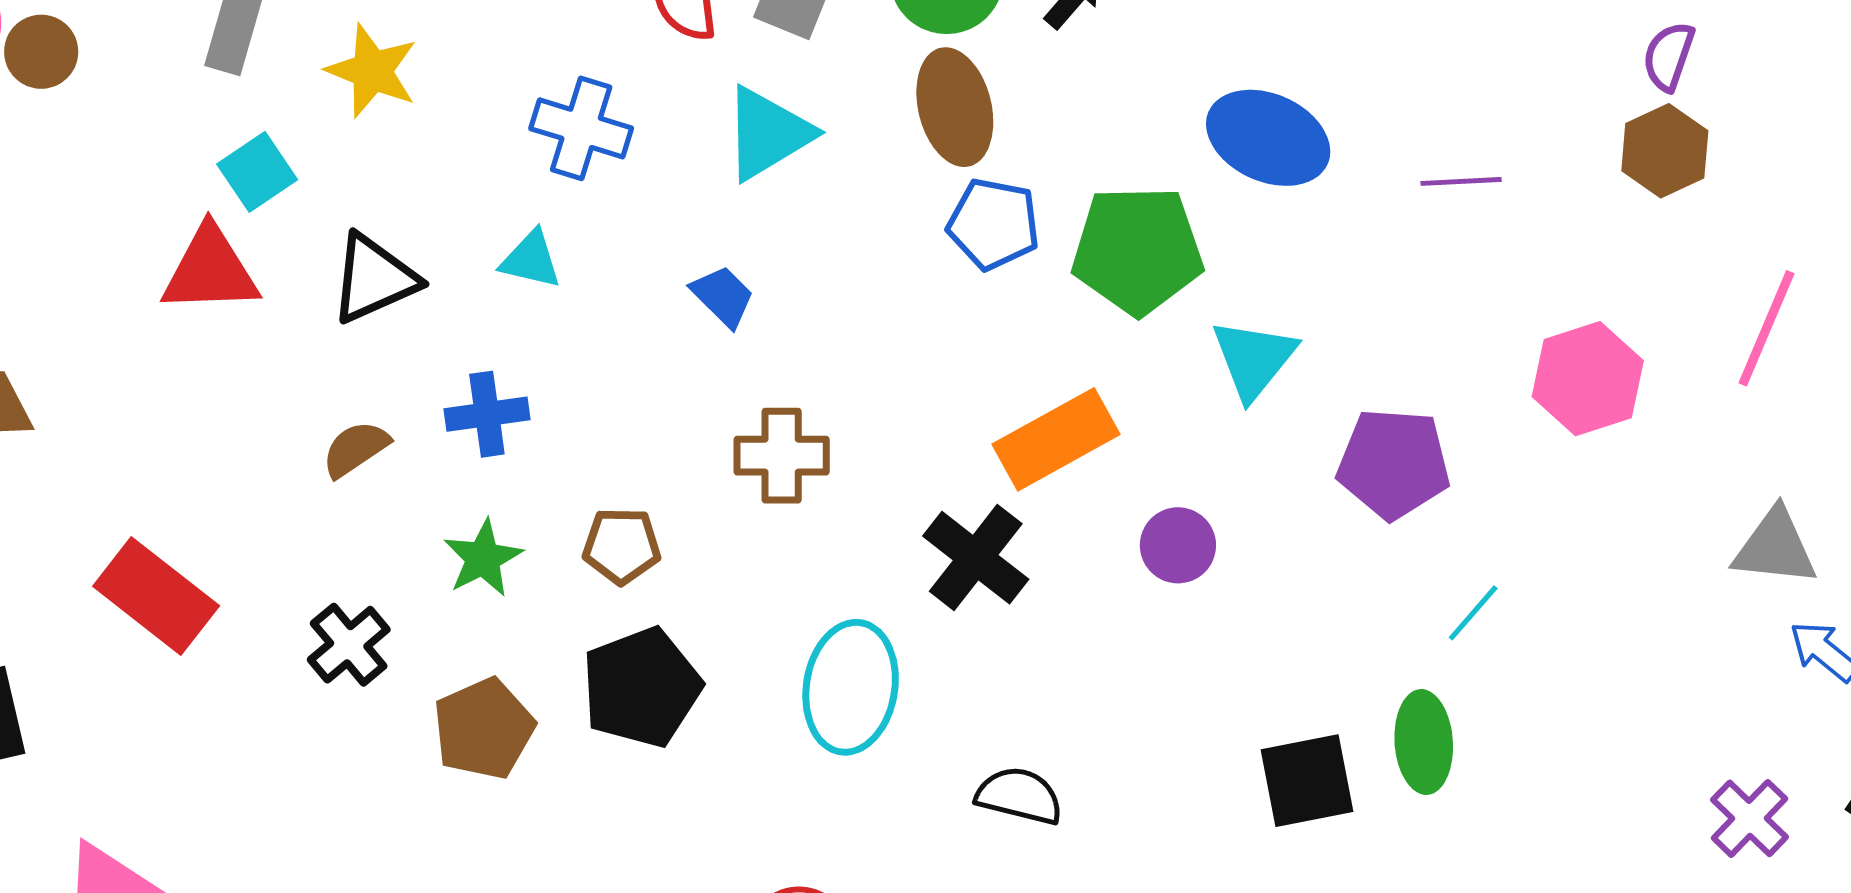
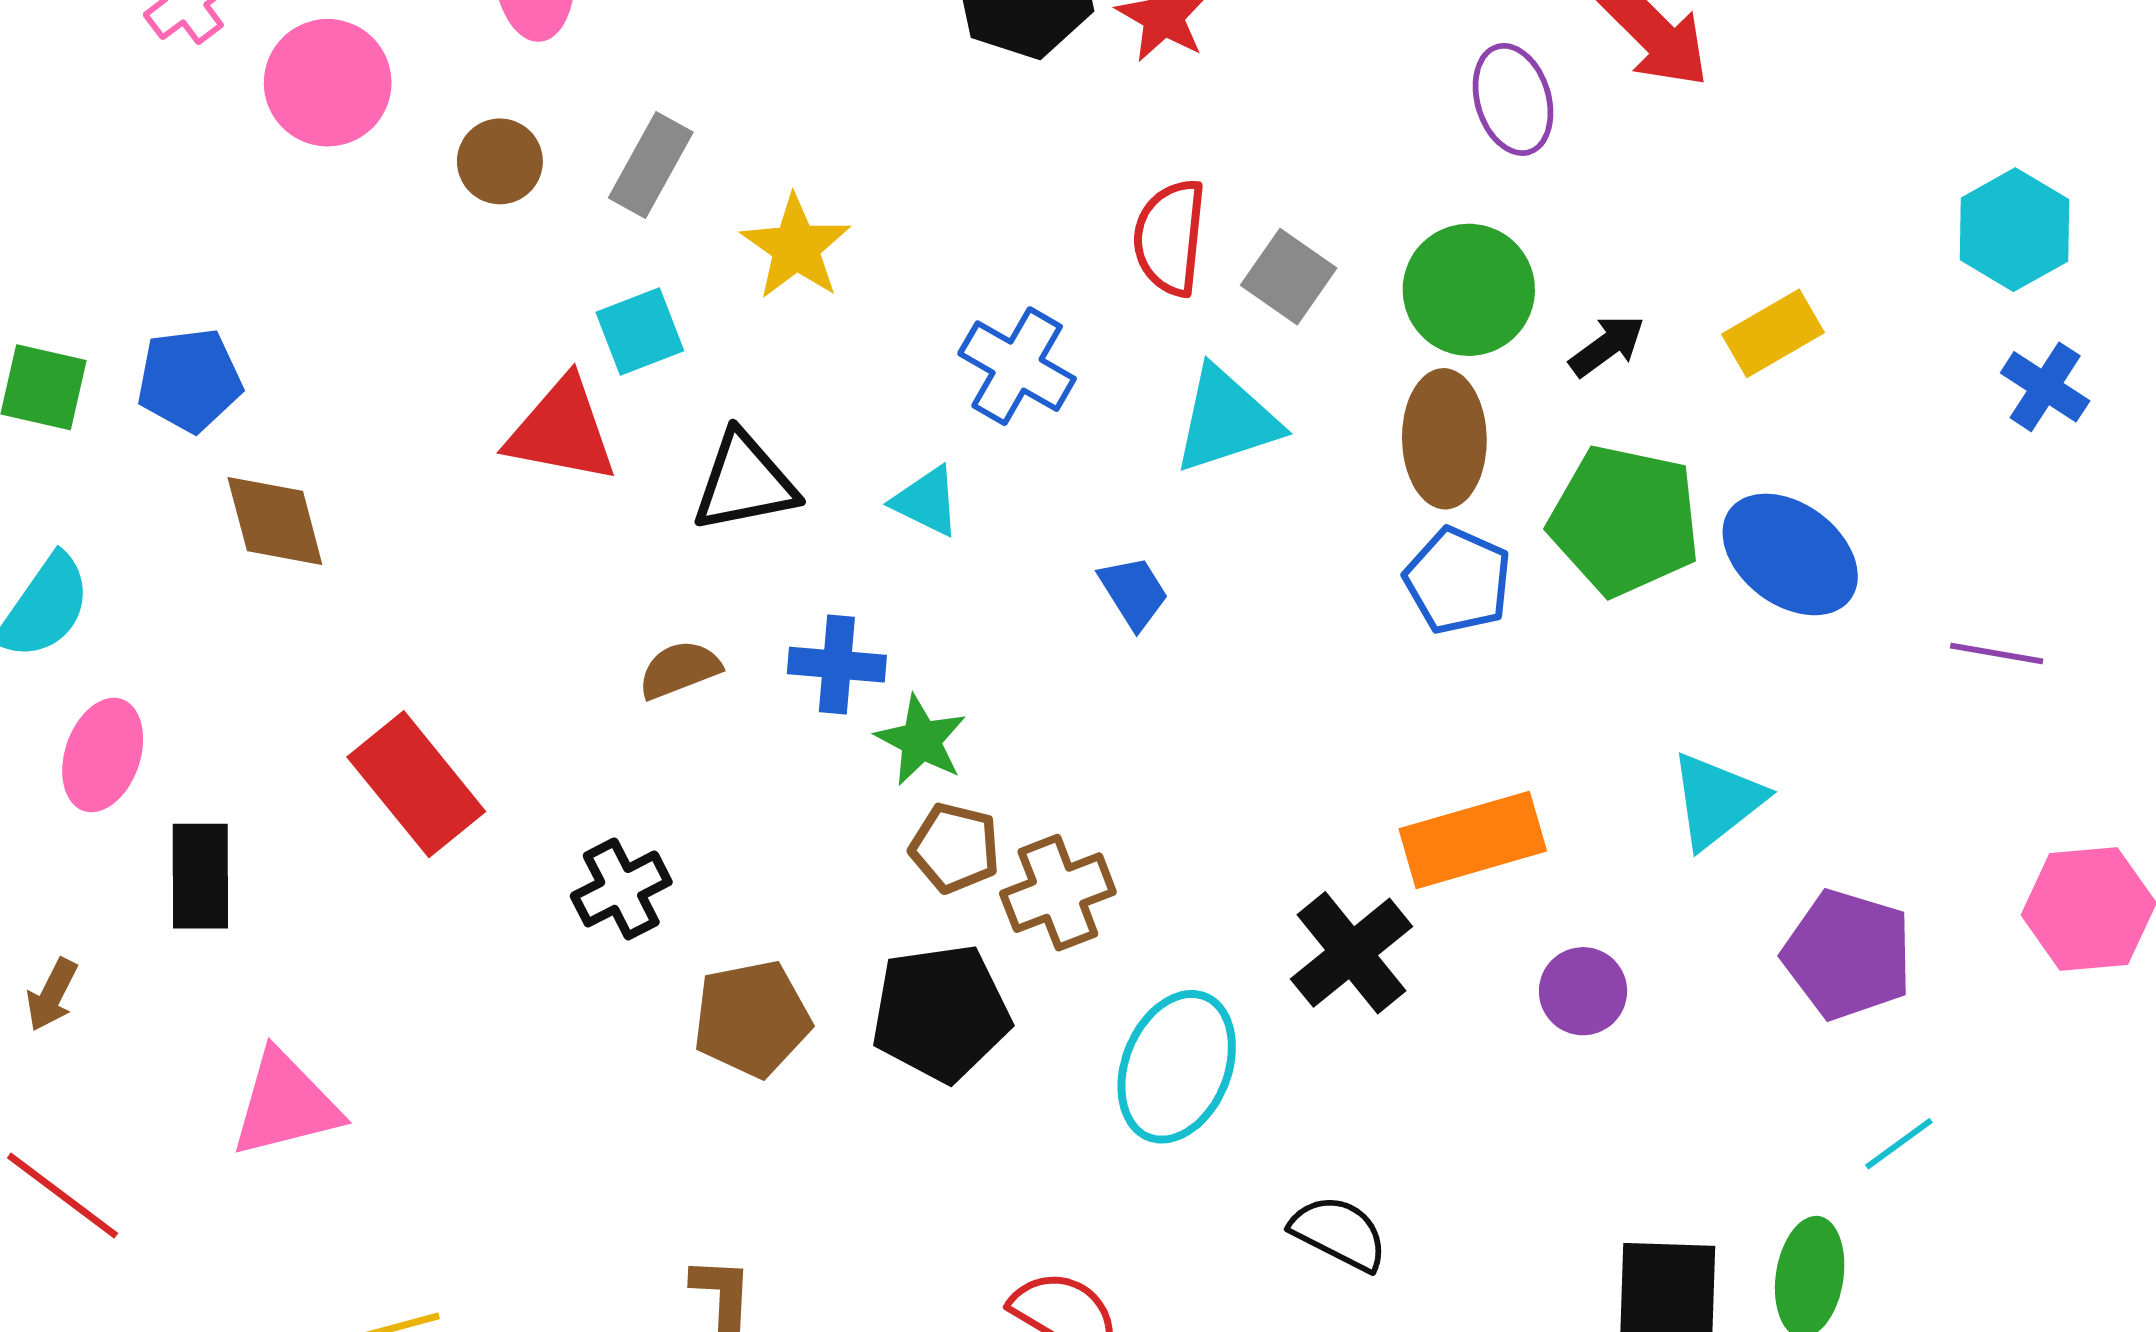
brown circle: (41, 52) -> (500, 161), moved
green pentagon: (1137, 250) -> (1625, 520), moved
brown cross: (782, 456) -> (1058, 893), moved, turned -34
green star: (483, 558) -> (921, 740), moved, turned -30

